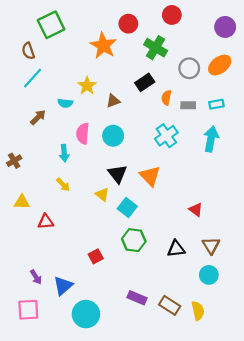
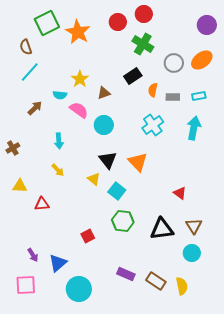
red circle: (172, 15) -> (144, 14), moved
orange star: (103, 45) -> (78, 32), moved
pink semicircle: (83, 134) -> (79, 110), moved, turned 120
black triangle: (176, 249) -> (162, 229), size x1.4

